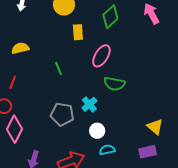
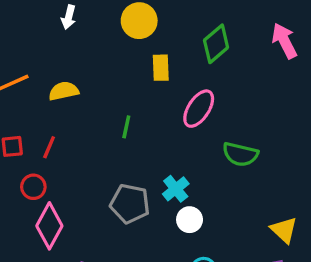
green line: (59, 68) -> (126, 127), turned 32
green semicircle: (114, 84) -> (240, 154), moved
white circle: (97, 131) -> (190, 220), moved

